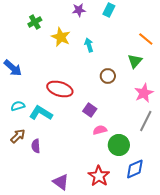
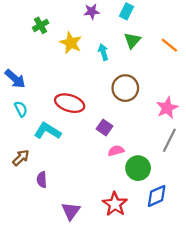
green triangle: (135, 61) -> (132, 40), moved
brown circle: (108, 76) -> (125, 88), size x1.5
cyan semicircle: (18, 106) -> (21, 109), moved, turned 80
purple semicircle: (36, 146) -> (42, 180), moved
purple triangle: (61, 182) -> (71, 211), turned 30

